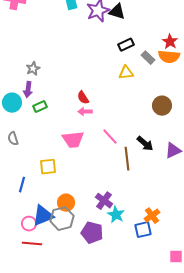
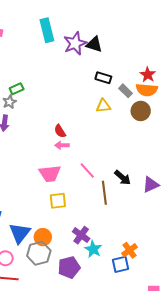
black rectangle: (126, 45) -> (103, 78), turned 42
brown circle: (162, 106) -> (141, 111), moved
green rectangle: (40, 107) -> (17, 89), moved
yellow square: (48, 167) -> (58, 201), moved
blue triangle: (43, 216) -> (20, 233), moved, turned -30
purple pentagon: (92, 233) -> (69, 267), turned -30

